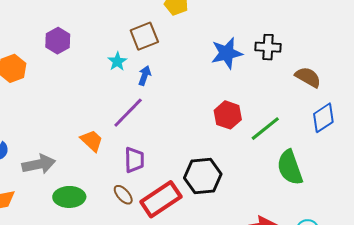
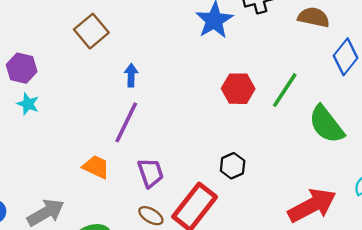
brown square: (144, 36) -> (91, 31), moved
cyan star: (117, 61) -> (28, 104), moved
black hexagon: (203, 176) -> (233, 166), size x0.6

